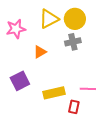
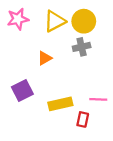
pink star: (16, 29) -> (18, 19), moved

